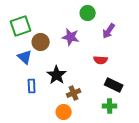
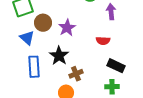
purple arrow: (109, 31) -> (111, 12), turned 140
purple star: (71, 37) -> (67, 28), moved, turned 30
blue rectangle: (32, 86) -> (34, 67), size x1.5

